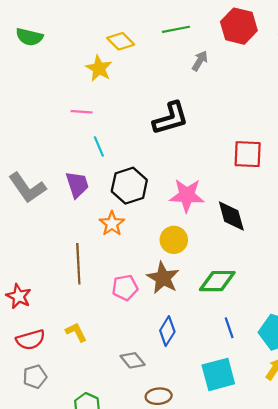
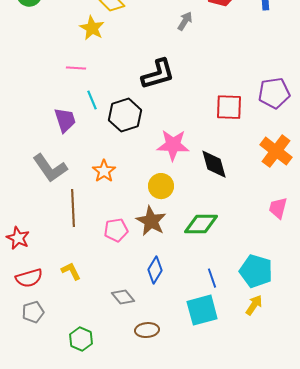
purple trapezoid: (77, 185) -> (65, 120), moved
black hexagon: (129, 186) -> (125, 115), moved
gray L-shape: (27, 188) -> (50, 168), moved
blue line: (229, 328) -> (212, 278), moved

